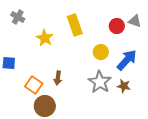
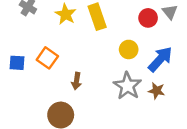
gray triangle: (135, 21) -> (170, 12), turned 32
yellow star: (45, 38) -> (66, 14), moved
orange square: (34, 85) -> (47, 58), moved

